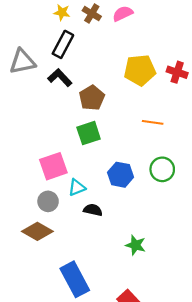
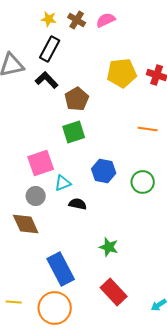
orange line: (153, 122) -> (148, 129), moved
green circle: (162, 169) -> (143, 182), moved
brown diamond: (37, 231) -> (26, 224), turned 36
green star: (136, 245) -> (109, 247), moved

